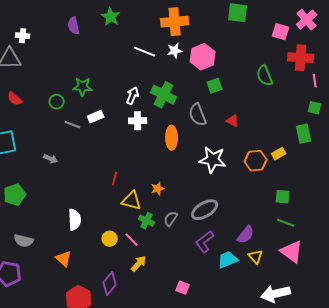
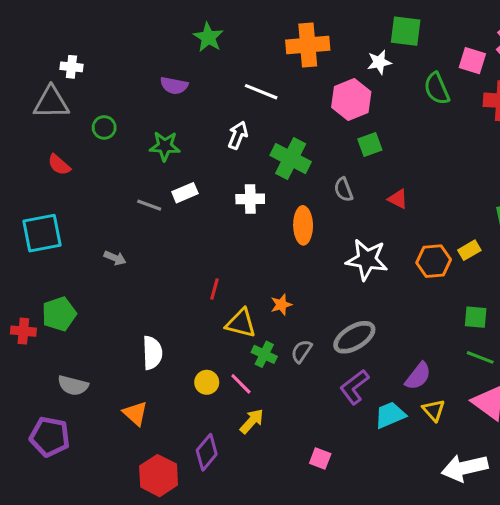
purple semicircle: (74, 26) -> (174, 85), moved, turned -66
white star: (175, 51) -> (379, 62), moved
green semicircle: (265, 76) -> (437, 89), moved
white arrow: (133, 96) -> (238, 135), moved
green circle: (57, 102) -> (104, 127), moved
gray semicircle: (198, 115) -> (343, 190), size x0.7

